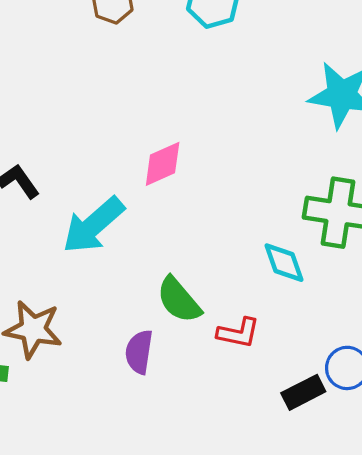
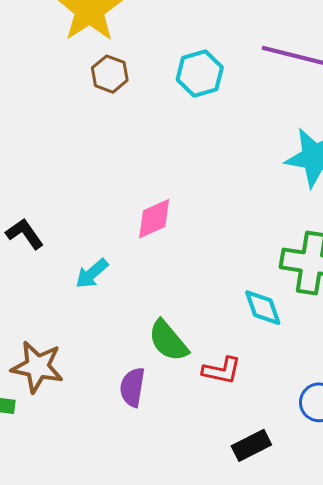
cyan arrow: (93, 225) -> (92, 273), size x0.6
black rectangle: (303, 392) -> (251, 445), moved

